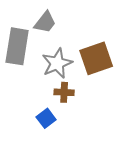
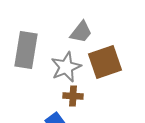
gray trapezoid: (45, 22) -> (81, 32), moved

